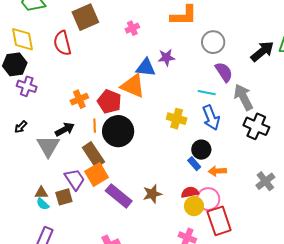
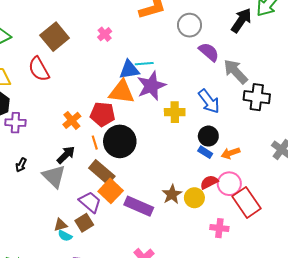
purple star: (166, 57) -> (151, 86), moved, size x1.6
cyan line: (207, 93) -> (144, 64), moved
yellow circle: (194, 206) -> (194, 198), moved

